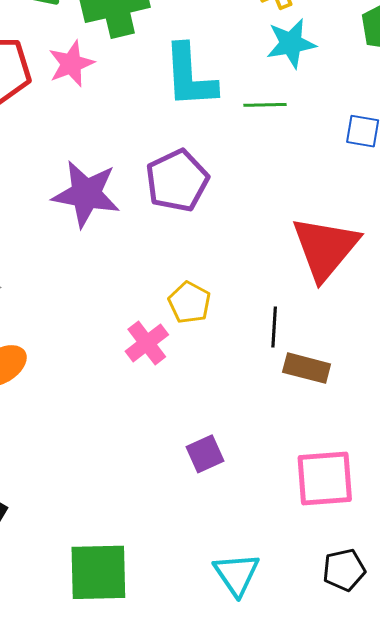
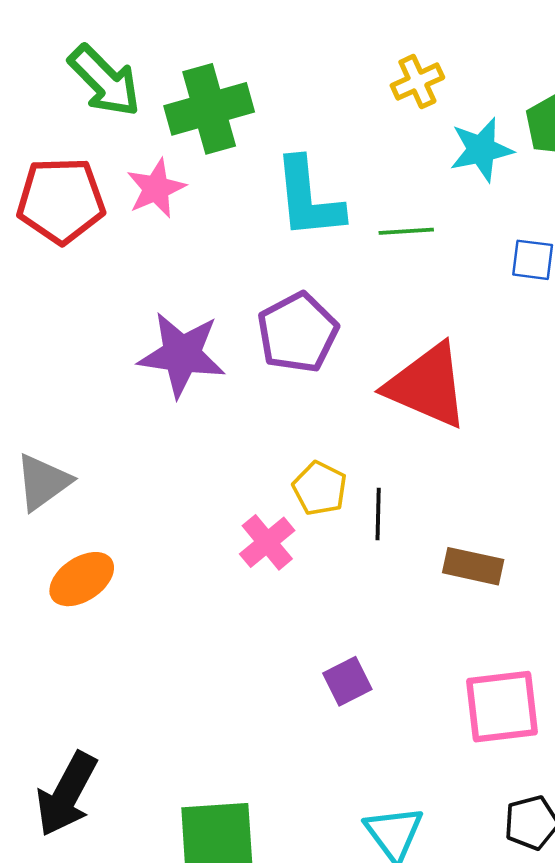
cyan star: (291, 43) -> (481, 150), moved
red triangle: (325, 248) -> (427, 386), moved, turned -44
black line: (274, 327) -> (378, 514), moved

